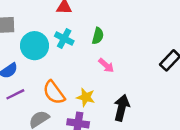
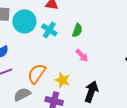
cyan circle: (34, 46) -> (24, 21), moved
orange semicircle: (54, 93) -> (37, 74), turned 65

